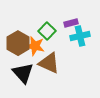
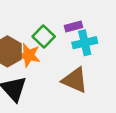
brown triangle: (49, 63) -> (75, 80), moved

